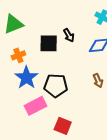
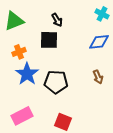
black arrow: (69, 35) -> (57, 20), moved
pink rectangle: (36, 106) -> (22, 116), moved

